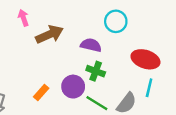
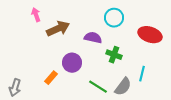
red ellipse: (145, 59) -> (150, 35), moved
green cross: (96, 71) -> (114, 55), moved
purple circle: (73, 87) -> (72, 63), moved

